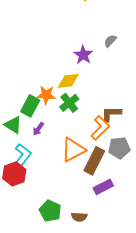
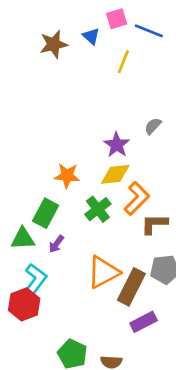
yellow diamond: (68, 81) -> (115, 174), moved
orange star: (46, 95) -> (67, 176), moved
green triangle: (13, 125) -> (23, 239), turned -36
orange L-shape: (100, 128) -> (137, 198), moved

